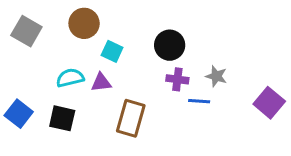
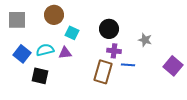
gray square: (26, 31) -> (17, 20), turned -30
gray star: (216, 76) -> (145, 40), moved
blue square: (19, 114) -> (22, 54), moved
brown rectangle: (131, 118) -> (103, 72), moved

